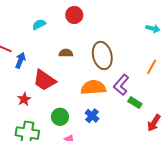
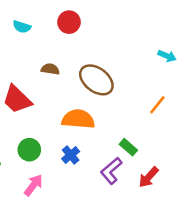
cyan semicircle: (39, 24) -> (22, 27), turned -144
brown ellipse: (102, 55) -> (96, 80), turned -48
purple L-shape: (121, 85) -> (111, 171), moved

